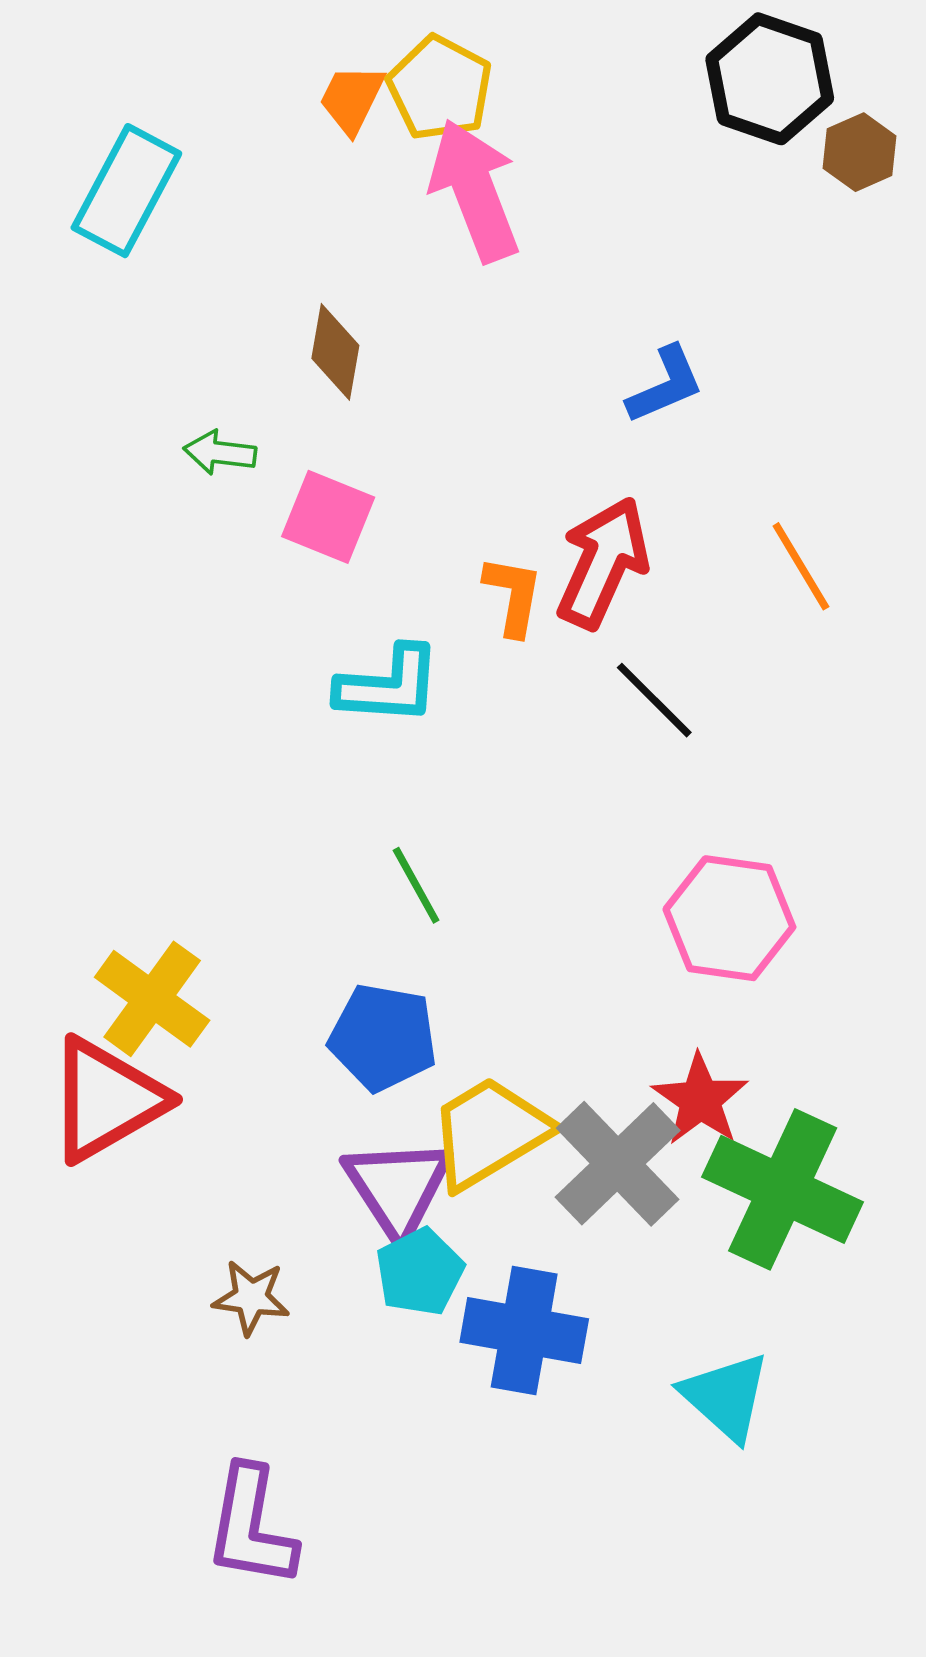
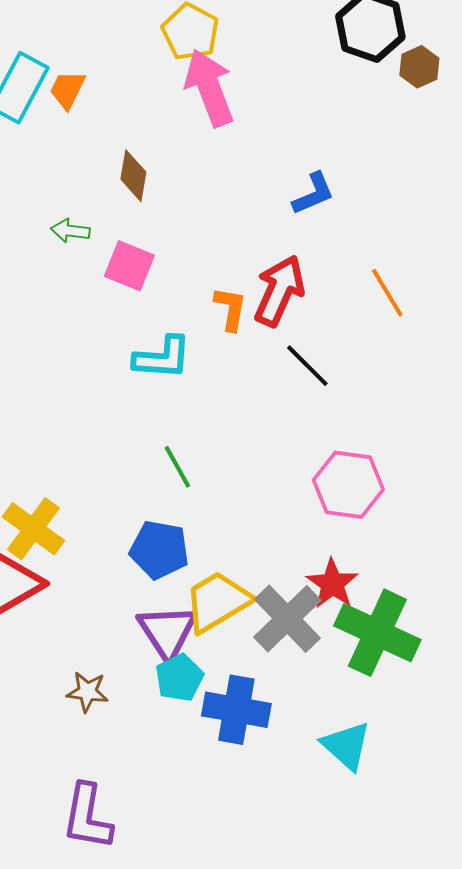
orange trapezoid: (352, 99) -> (67, 90), moved

